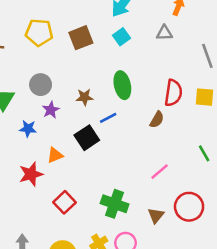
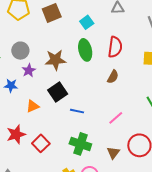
cyan square: (122, 37) -> (87, 22), moved
red semicircle: (173, 93) -> (115, 47), moved
brown star: (85, 97) -> (55, 60), size x1.5
blue line: (108, 118) -> (77, 111), moved, turned 40
red star: (31, 174) -> (16, 134), moved

